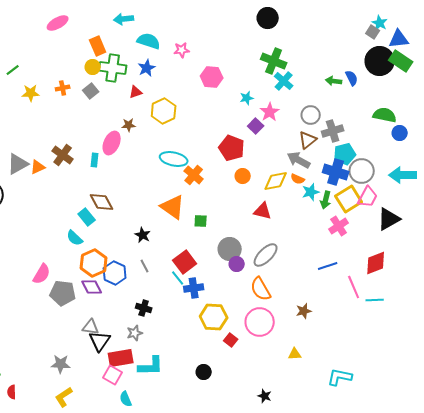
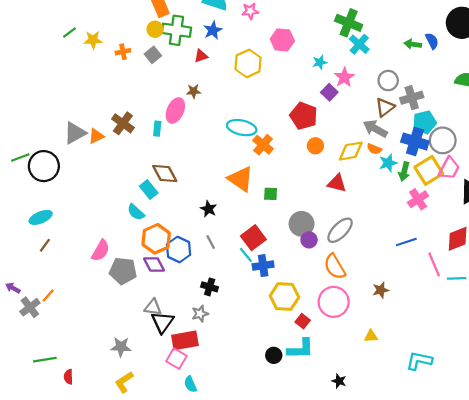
yellow star: (31, 93) -> (93, 40), moved
yellow hexagon: (164, 111) -> (248, 63), moved
cyan L-shape: (151, 366) -> (300, 349), moved

